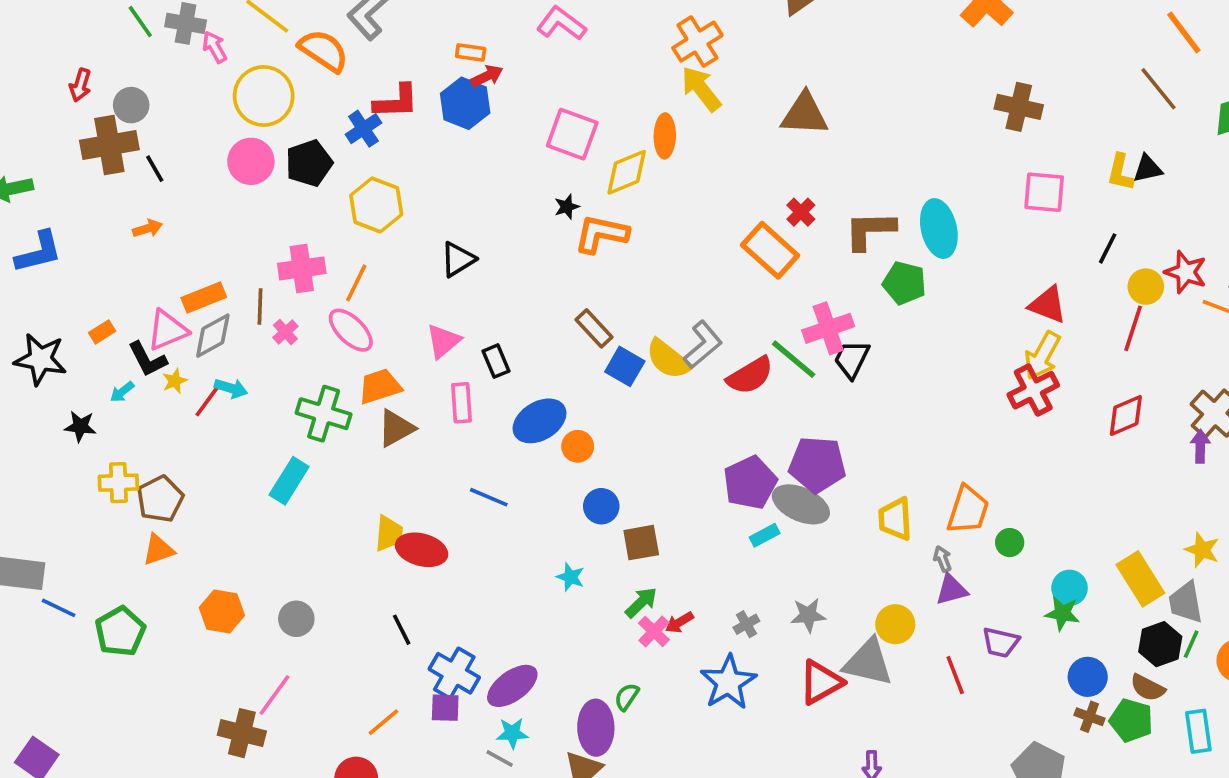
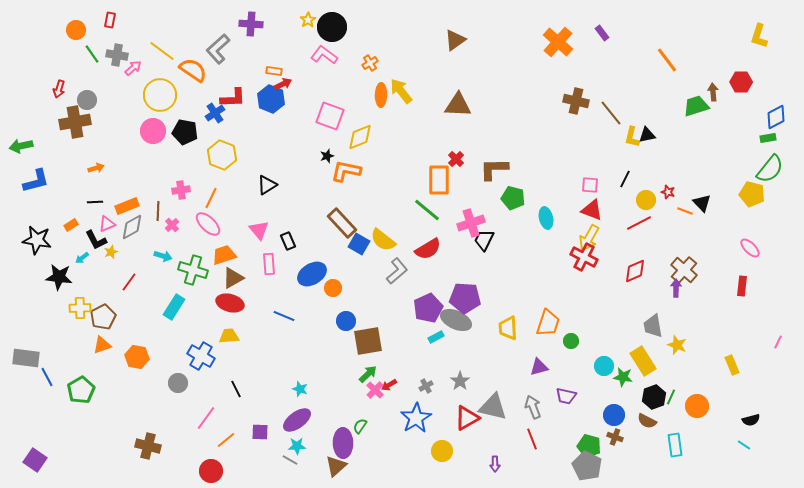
orange cross: (697, 42) -> (370, 63), moved, size x0.6
pink arrow: (215, 47) -> (133, 68), turned 78
brown line: (1158, 89) -> (611, 113), moved
orange ellipse: (665, 136) -> (381, 95), moved
black pentagon: (309, 163) -> (185, 132), turned 30
black line: (155, 169) -> (95, 202), moved, turned -63
pink square: (1044, 192) -> (590, 185), moved, size x0.7
cyan ellipse: (939, 229) -> (546, 218), moved, size x0.7
orange rectangle: (770, 250) -> (439, 180), turned 48
pink cross: (302, 268) -> (181, 190), size x0.7
red star: (1186, 272) -> (668, 192), size x0.6
brown rectangle: (594, 328) -> (342, 223), size x1.4
red line: (1133, 328) -> (639, 223), turned 45
pink triangle: (167, 330) -> (107, 224), size x0.7
pink triangle: (443, 341) -> (259, 230), turned -30
gray L-shape: (703, 345) -> (397, 271), moved
green line: (794, 359) -> (427, 210), moved
cyan arrow: (231, 388) -> (163, 256), moved
red cross: (1033, 390) -> (584, 257), turned -36
red line: (207, 401) -> (129, 282), moved
black star: (80, 426) -> (59, 277), size x1.5
yellow trapezoid: (389, 533) -> (229, 336), turned -100
brown square: (641, 543) -> (368, 341), size x1.4
red ellipse: (422, 550) -> (230, 303), moved
gray arrow: (942, 559) -> (533, 407), moved, size x1.6
cyan star: (570, 577) -> (300, 389), moved
gray trapezoid: (1186, 602) -> (653, 326), moved
blue line: (59, 608) -> (47, 377), turned 36
orange hexagon: (222, 611) -> (137, 357), moved
green star: (1062, 613) -> (623, 377), moved
gray star: (808, 615) -> (460, 381), turned -30
yellow circle: (895, 624) -> (442, 451), moved
blue cross: (454, 673) -> (201, 356), moved
red line: (955, 675) -> (532, 439), moved
pink line: (275, 695) -> (206, 418), moved
green pentagon: (1131, 720) -> (589, 446), moved

